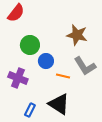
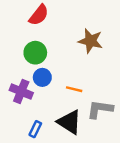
red semicircle: (16, 13) -> (39, 15), moved
blue circle: (46, 61) -> (42, 77), moved
gray L-shape: (85, 66) -> (100, 109), moved, turned 130

